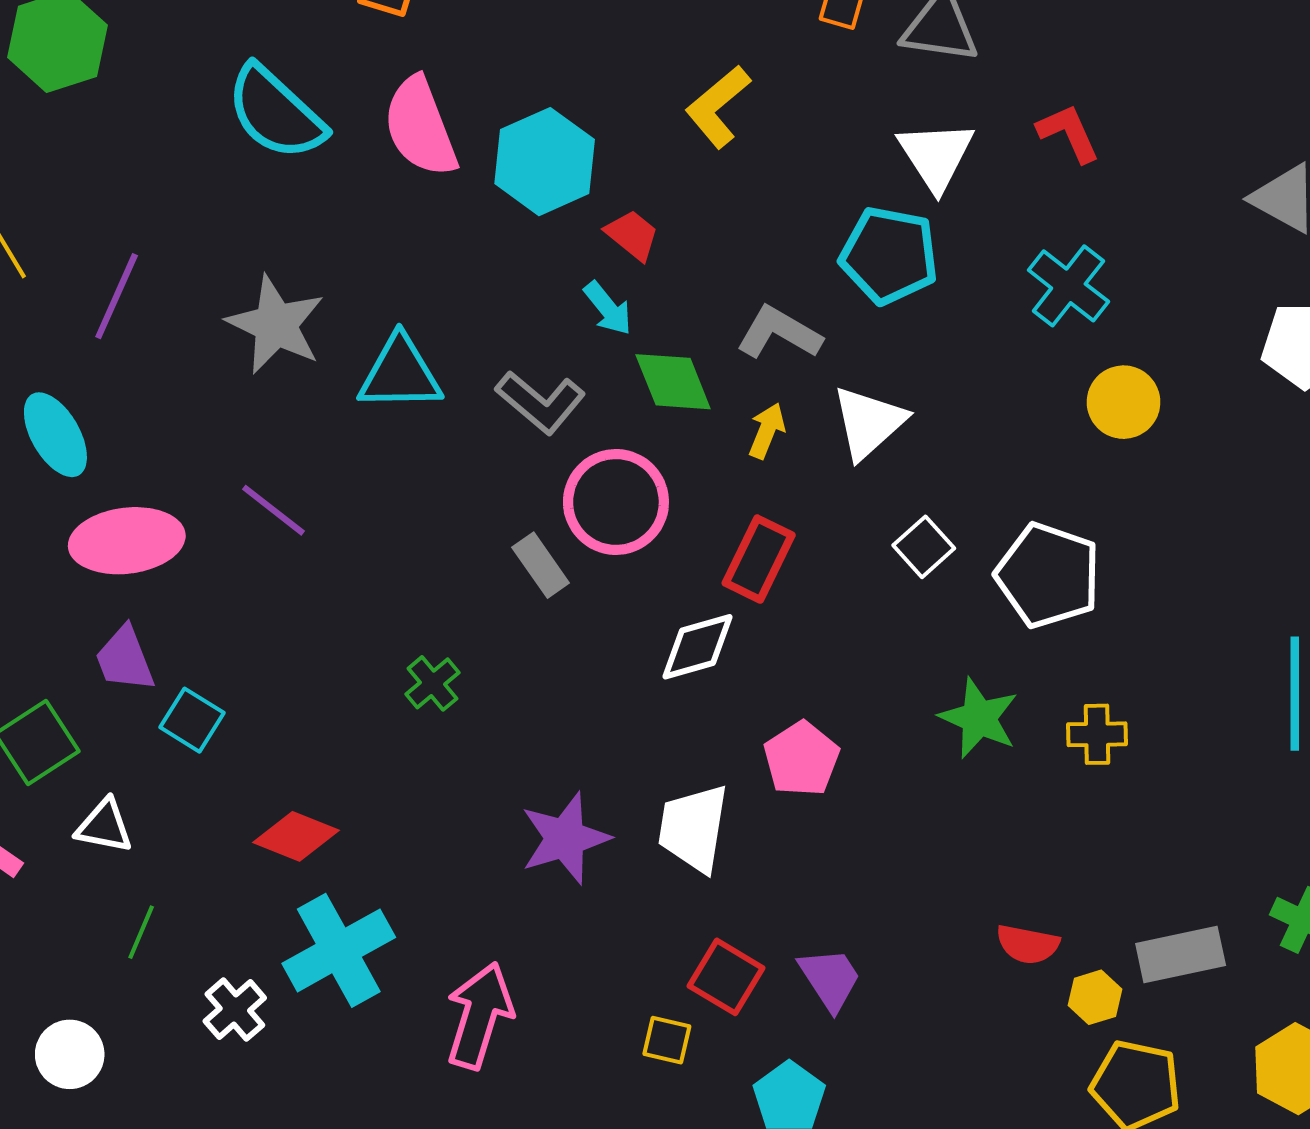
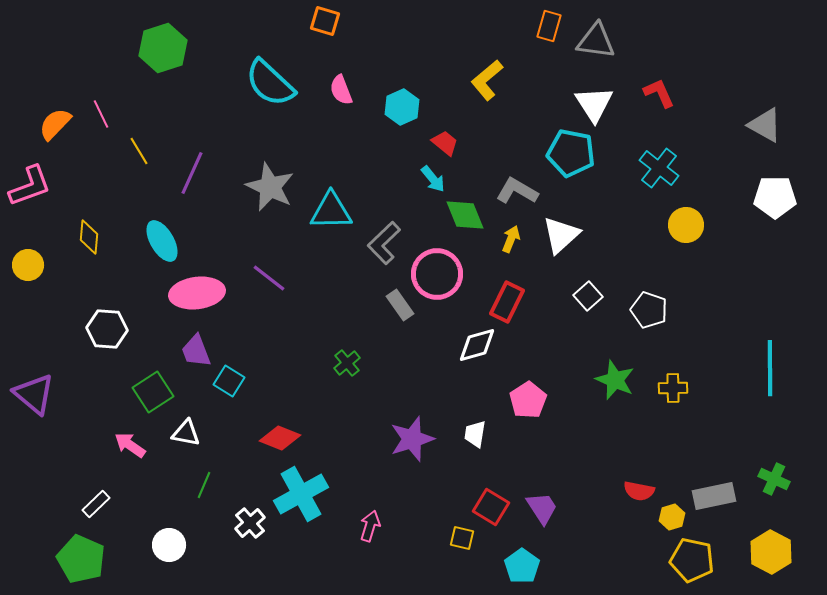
pink semicircle: (420, 127) -> (341, 90), size x0.6
cyan hexagon: (545, 162) -> (402, 107), size x0.7
gray L-shape: (541, 402) -> (384, 243), moved, turned 96
white pentagon: (1048, 575) -> (649, 310), size x0.7
white trapezoid: (693, 828) -> (475, 434), size x0.6
pink arrow: (479, 1016) -> (370, 526), size x0.6

